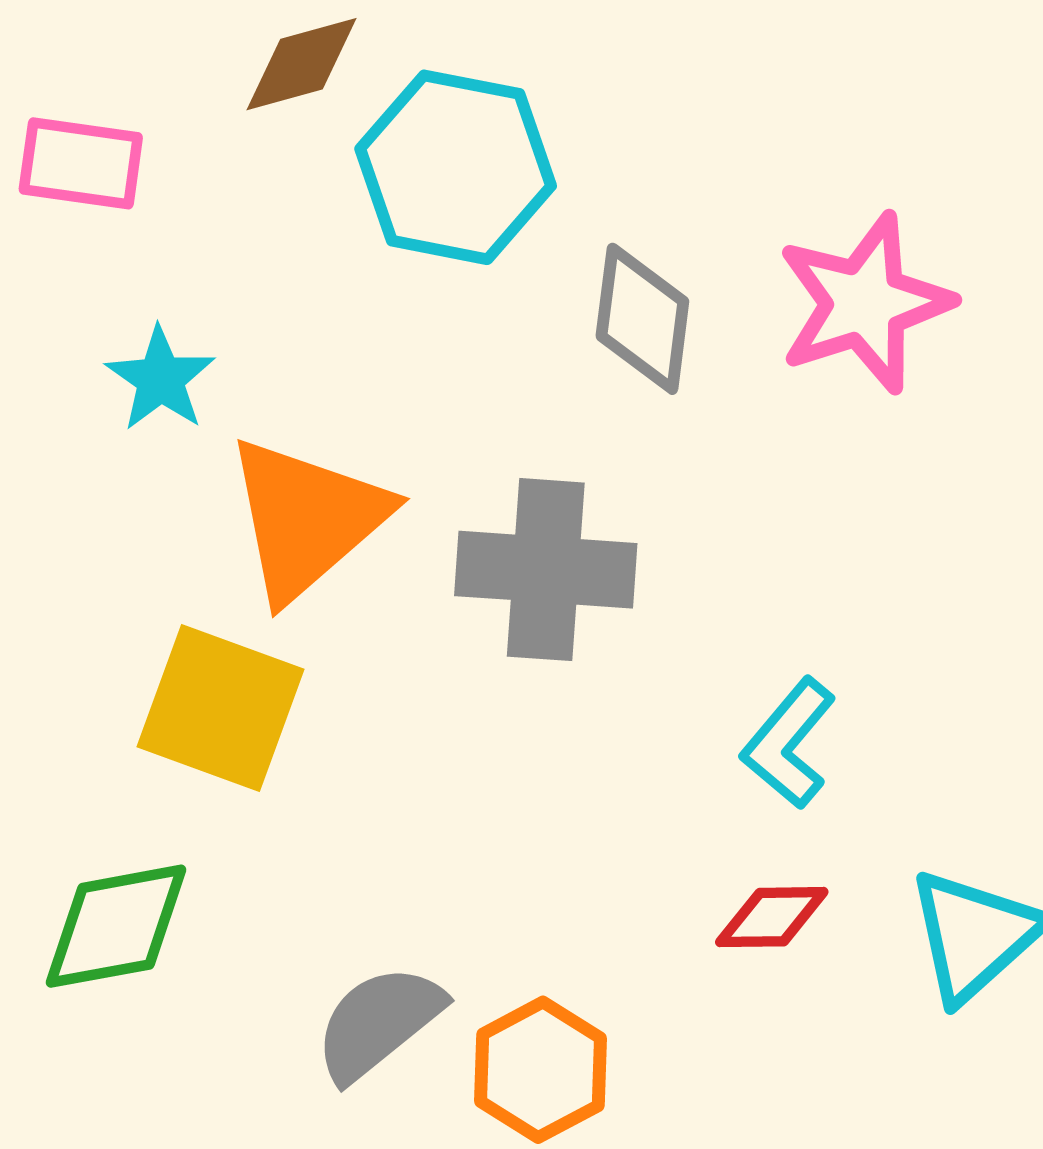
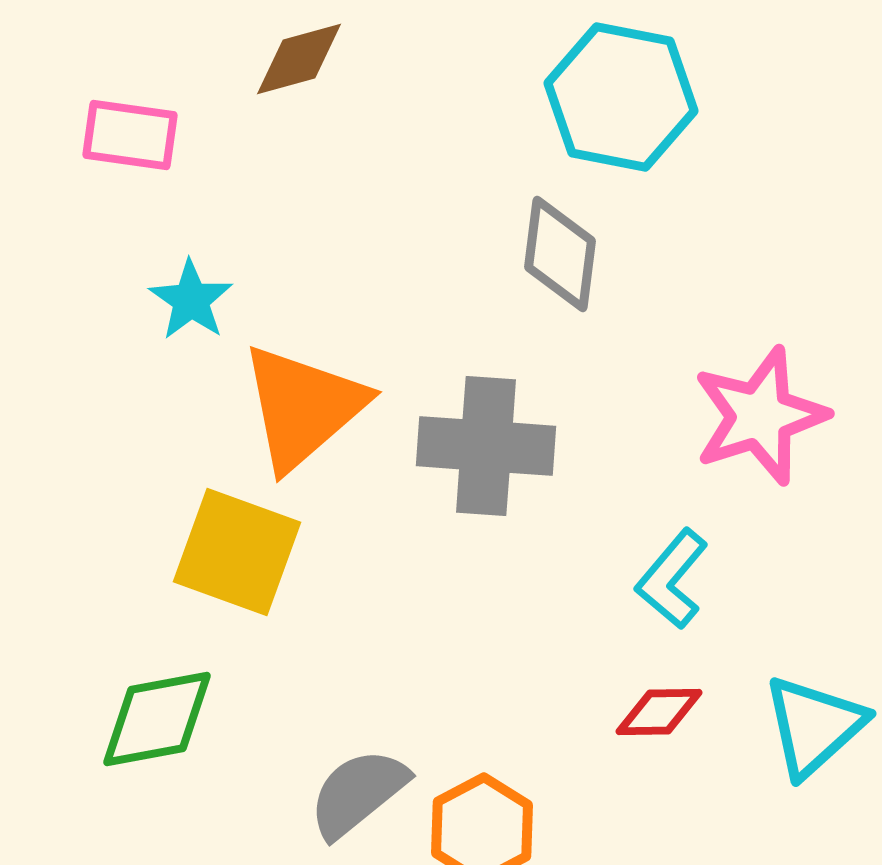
cyan hexagon: (456, 167) -> (621, 97), moved
pink star: (864, 303) -> (760, 416), moved

